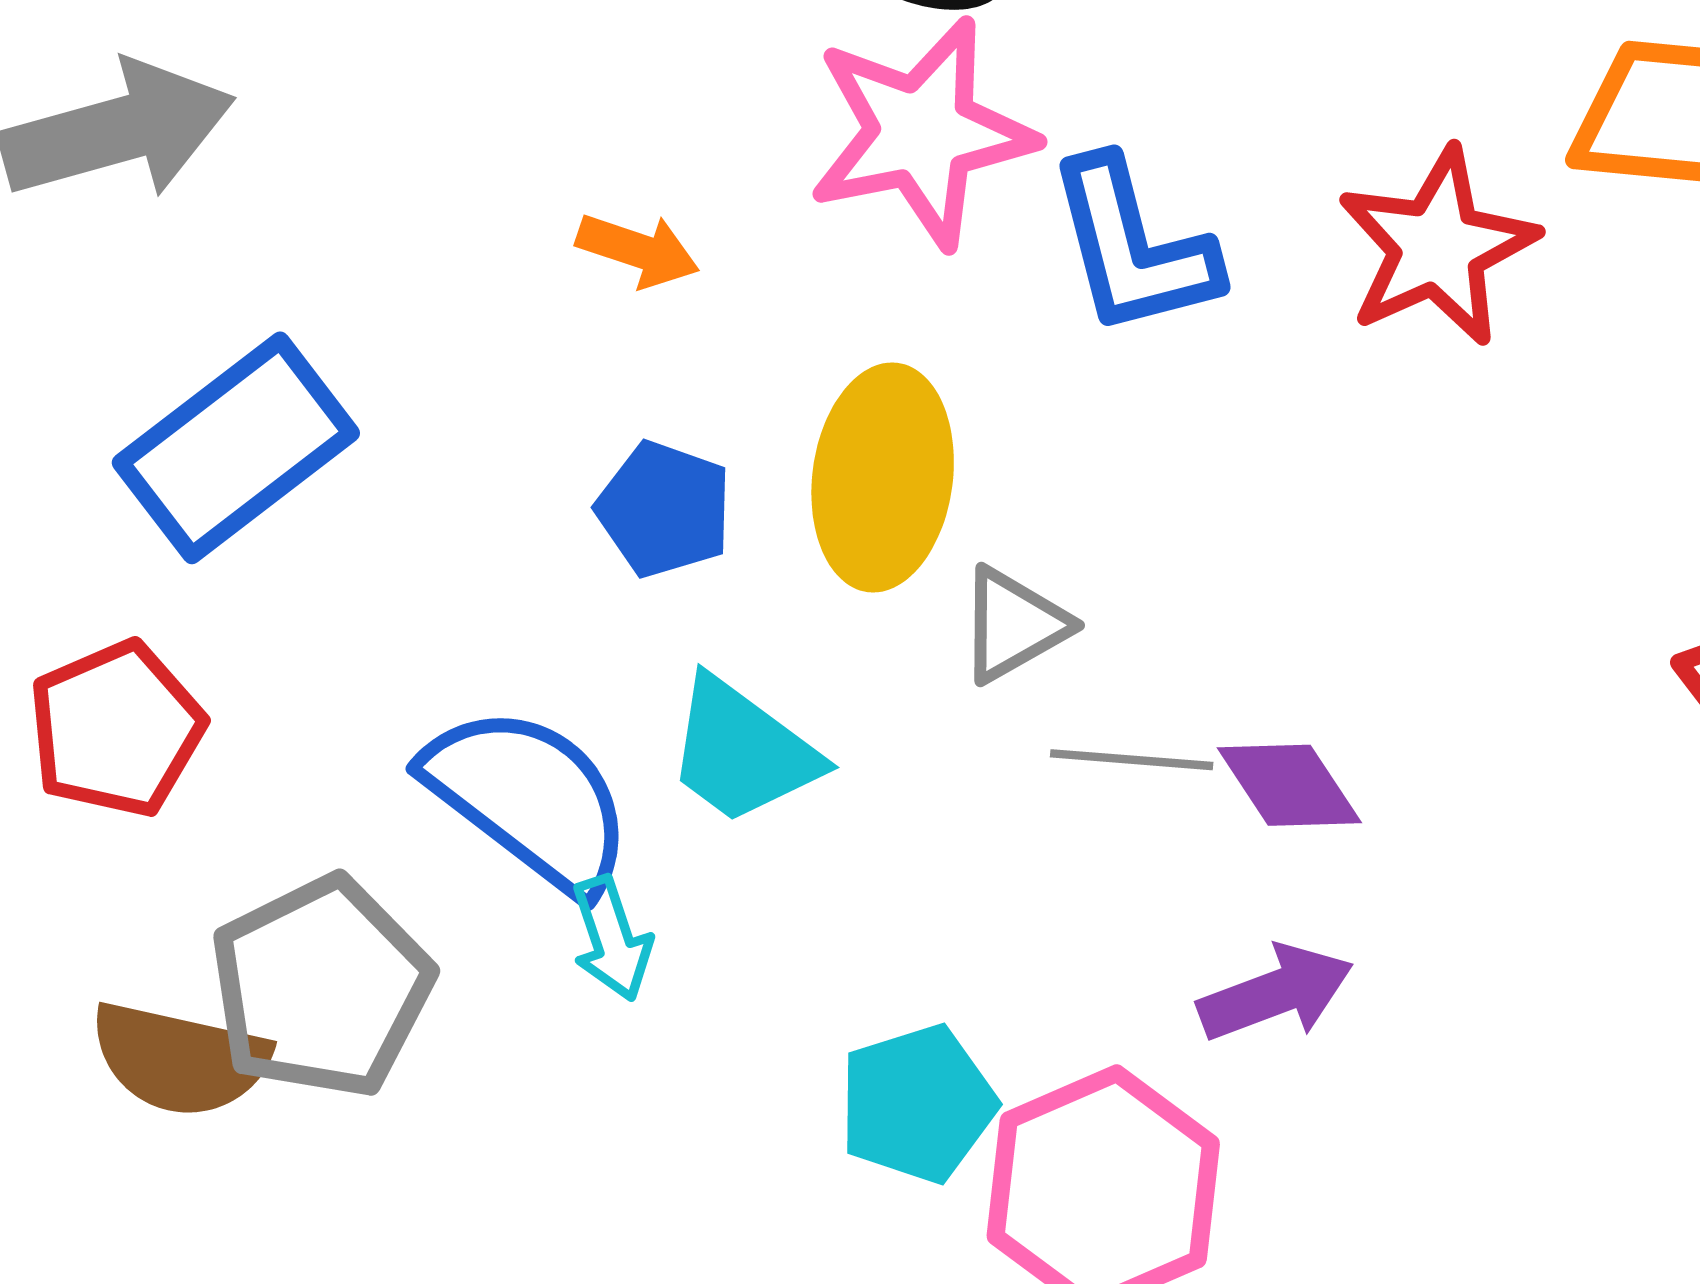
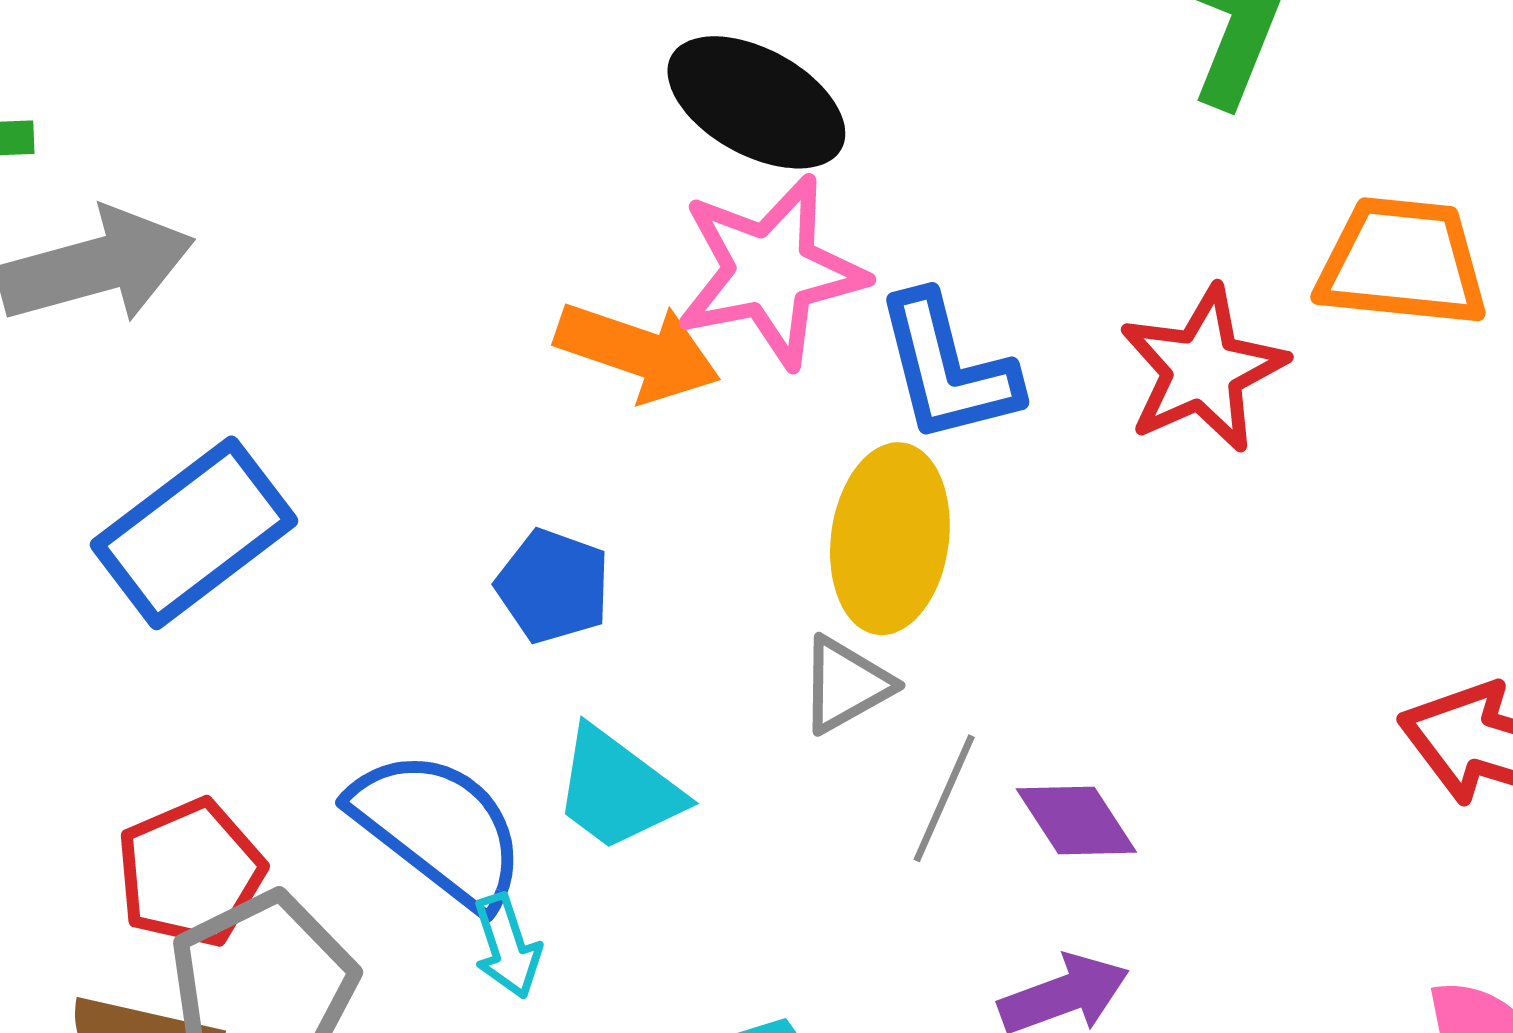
orange arrow: (638, 250) -> (638, 352), moved, size x1.6
yellow ellipse: (883, 478) -> (890, 539), moved
red pentagon: (116, 729) -> (190, 873), moved
gray line: (1132, 760) -> (944, 798), turned -71

